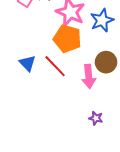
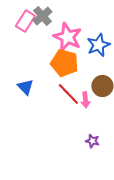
red line: (55, 66) -> (68, 94), moved
pink arrow: (89, 76) -> (85, 100), size x0.7

